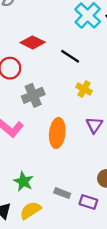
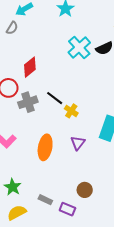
red diamond: (33, 42) -> (30, 67), turned -70
black line: (70, 56) -> (55, 98), moved
gray cross: (33, 95) -> (28, 102), moved

